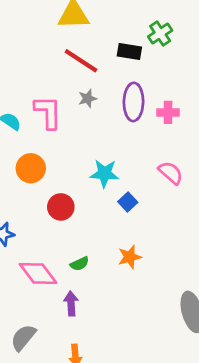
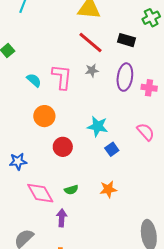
green cross: (160, 34) -> (151, 18), moved

